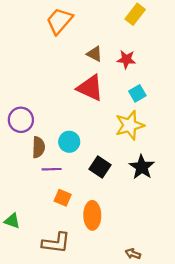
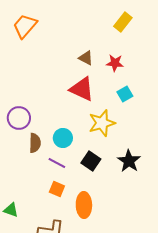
orange trapezoid: (59, 21) -> (25, 26), moved
yellow star: (130, 125) -> (102, 123), moved
purple line: (52, 169) -> (57, 163), moved, turned 30

